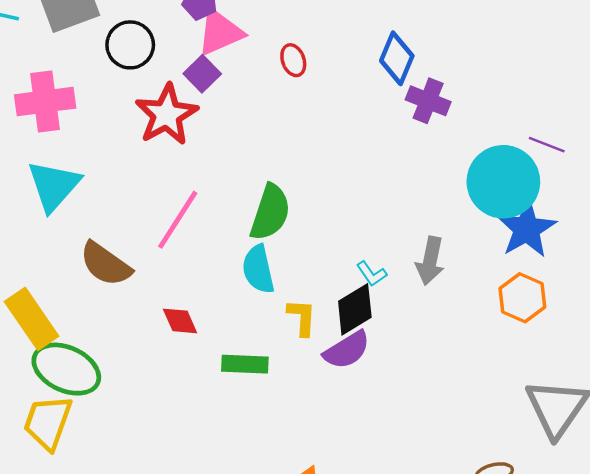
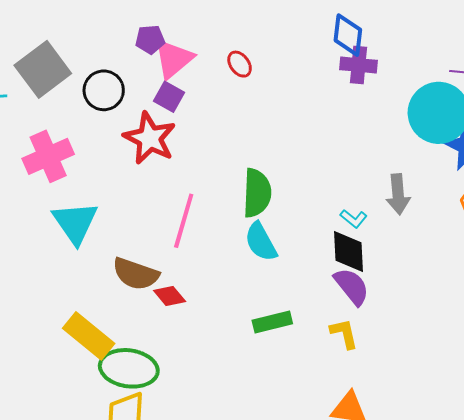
blue diamond: (397, 58) -> (348, 35), moved
black diamond: (355, 309) -> (349, 252), turned -45
yellow L-shape: (302, 317) -> (344, 334), moved
red diamond: (180, 321) -> (170, 296), moved
purple semicircle: (347, 350) -> (352, 286), turned -81

